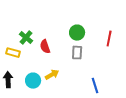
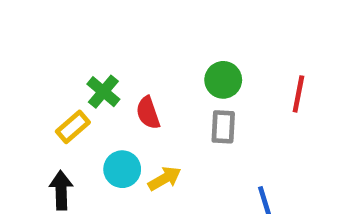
yellow rectangle: (13, 53) -> (73, 127), turned -56
cyan circle: (33, 81) -> (122, 169), moved

